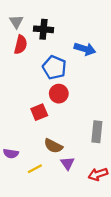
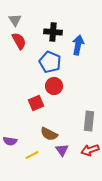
black cross: (44, 29) -> (53, 32), moved
red semicircle: (21, 45) -> (19, 41), turned -42
blue arrow: (85, 49) -> (78, 45), turned -96
red arrow: (98, 174) -> (90, 150), moved

